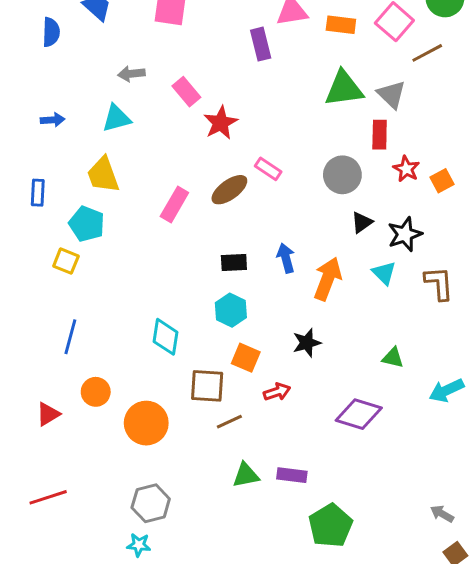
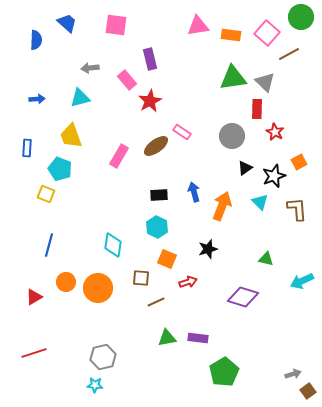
purple rectangle: (261, 44) -> (150, 59), moved
orange square: (442, 181) -> (299, 162), moved
brown square: (207, 386) -> (141, 278), size x0.7
orange circle: (146, 423) -> (98, 288), moved
gray arrow: (442, 514) -> (293, 374), moved, turned 133

